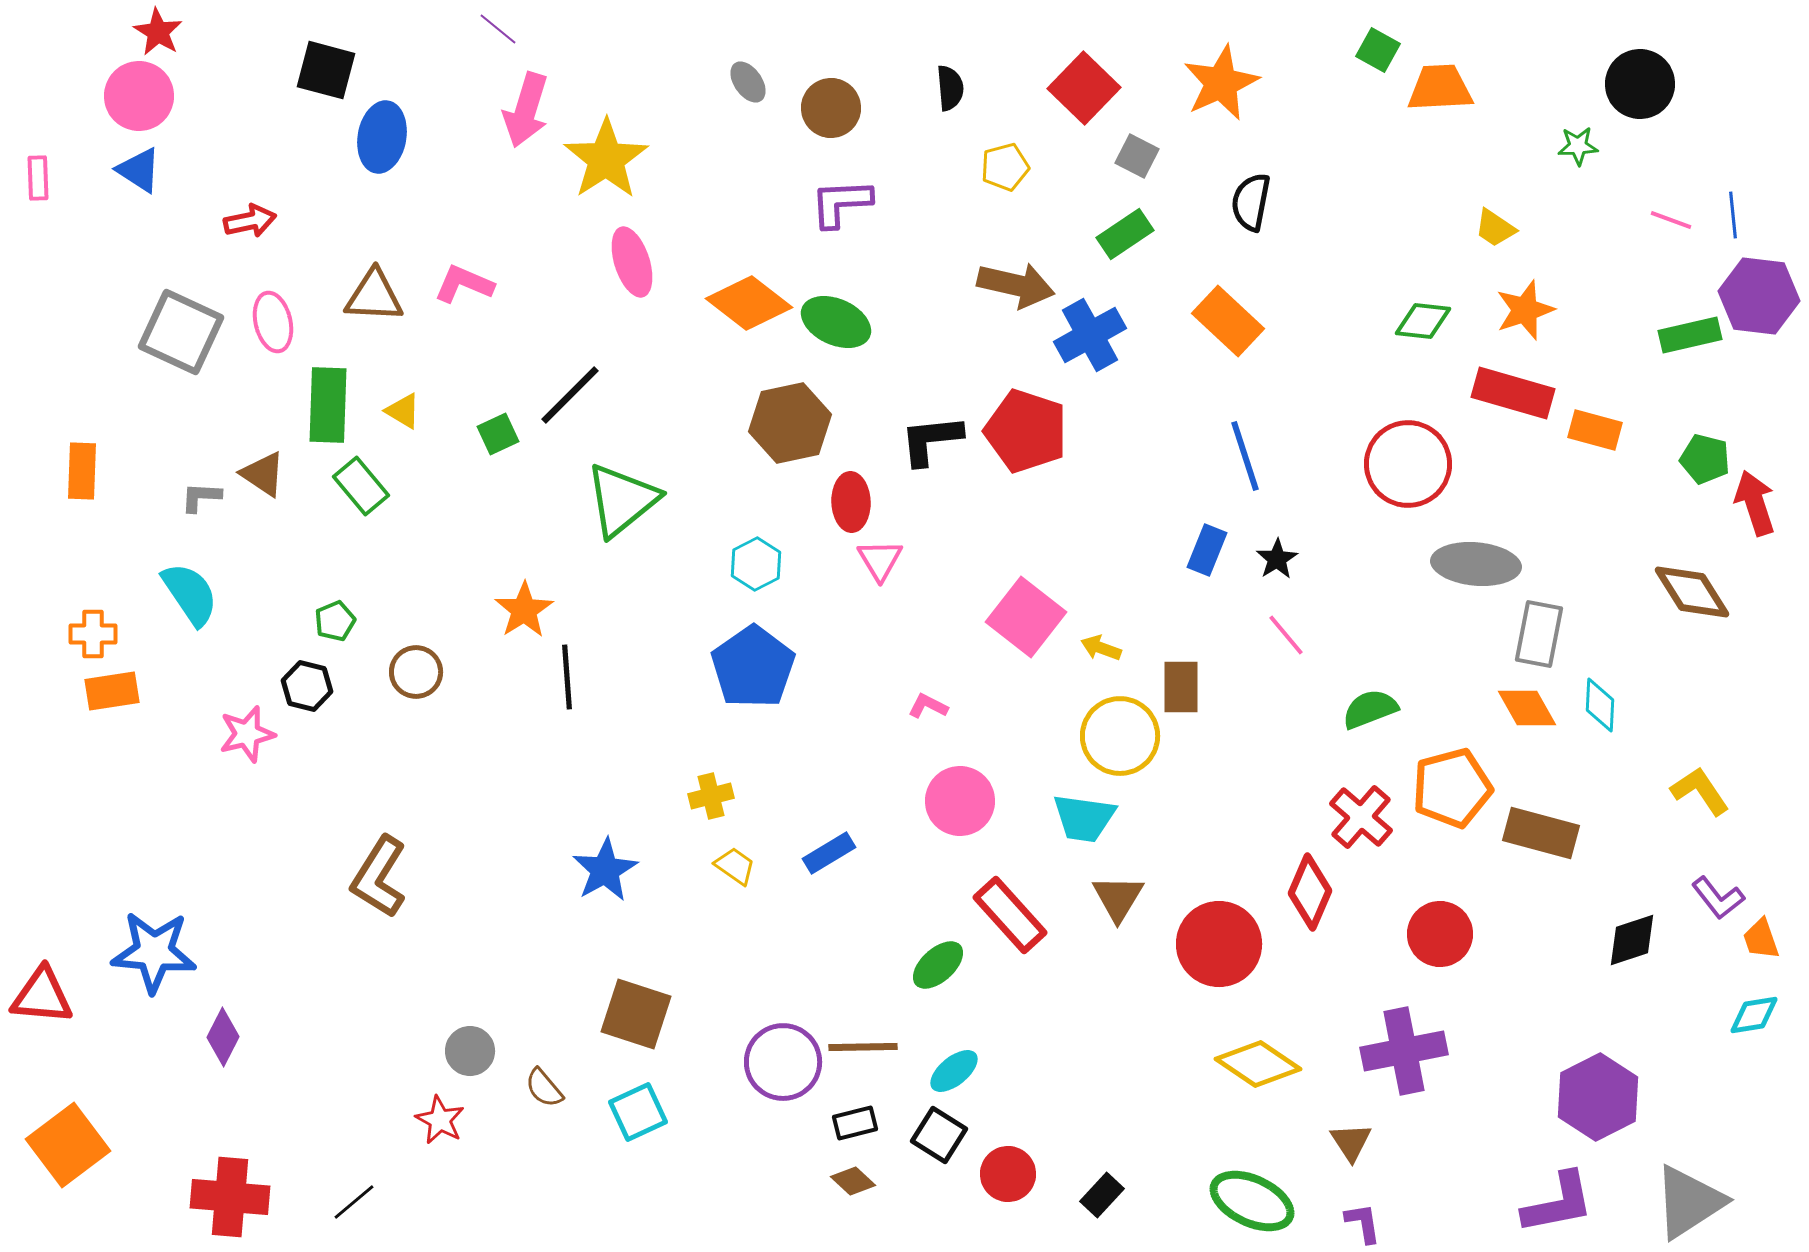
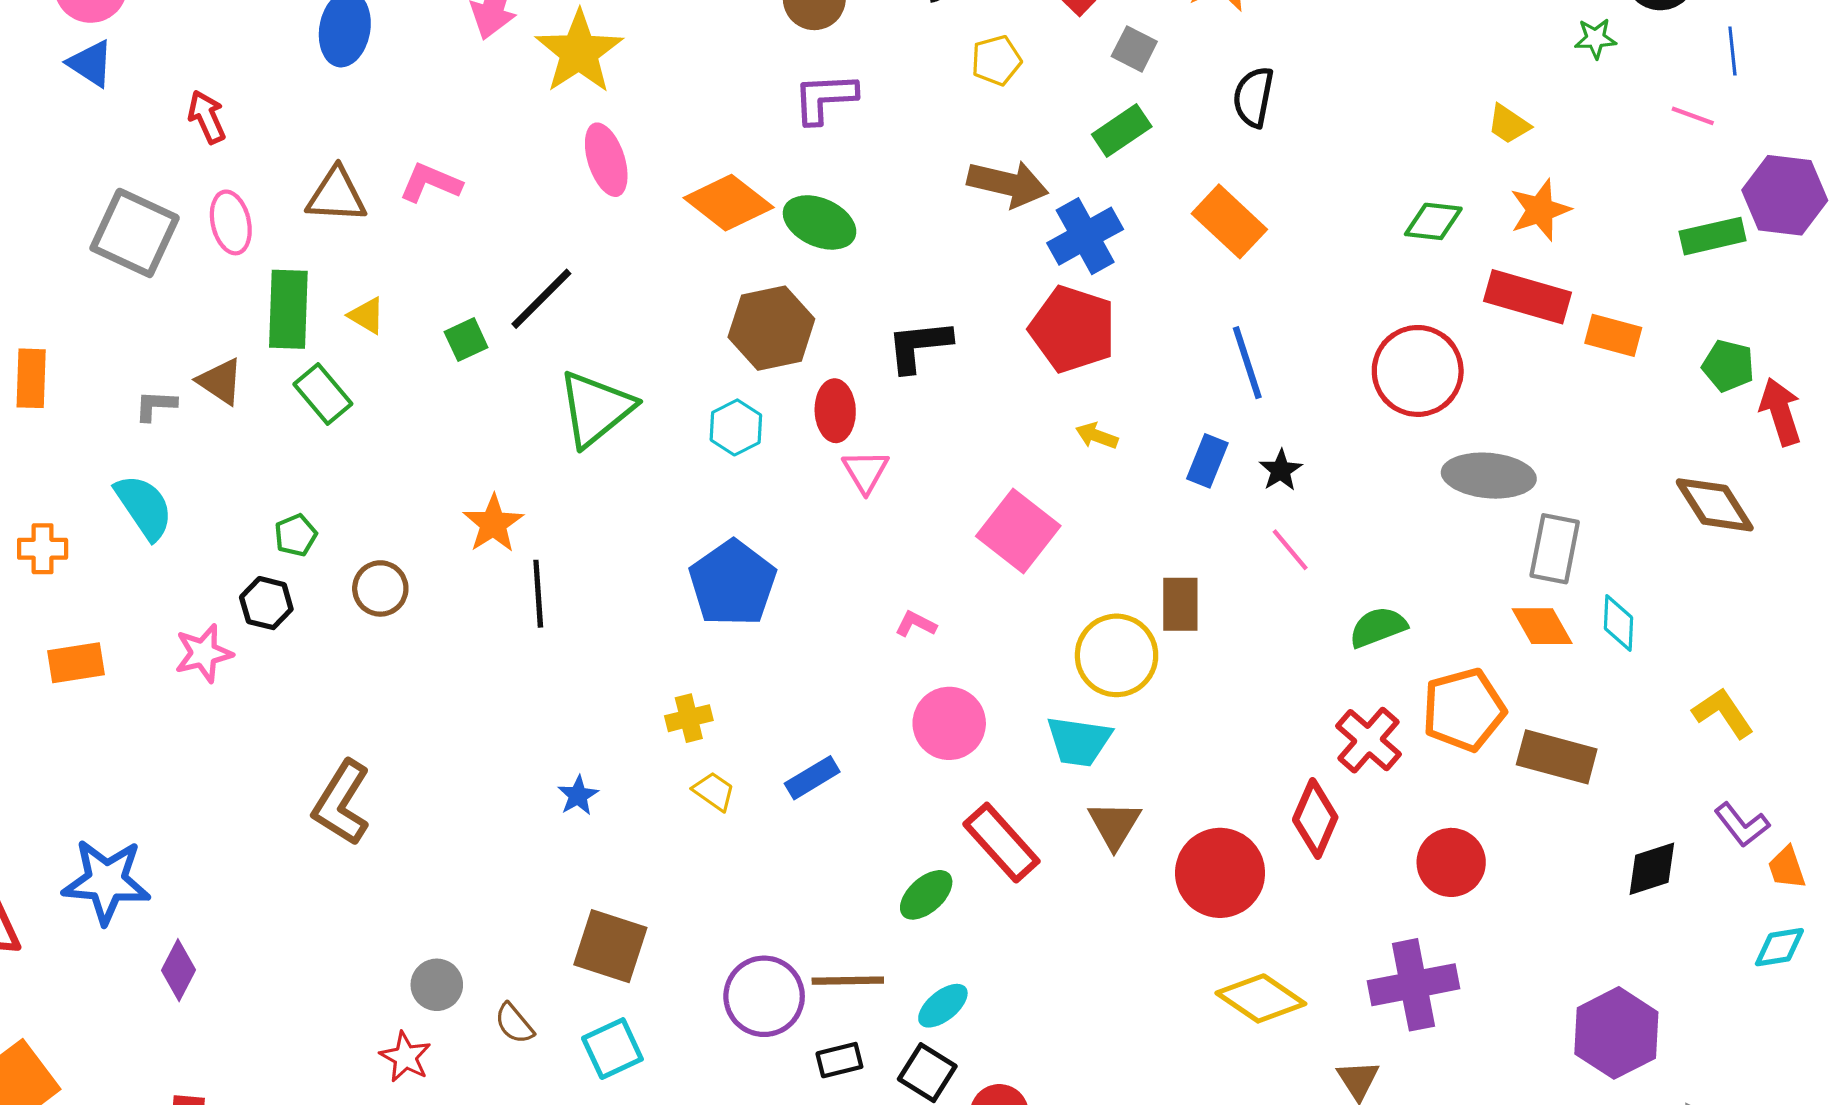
blue line: (1733, 215) -> (1732, 51), moved
red arrow: (250, 221) -> (207, 117), turned -102
red pentagon: (1026, 431) -> (1073, 329), moved
cyan hexagon: (756, 564) -> (736, 427), moved
yellow arrow: (1101, 648) -> (1097, 436), moved
orange rectangle: (112, 691) -> (76, 663), moved
blue star: (605, 870) -> (578, 796), size x0.6

